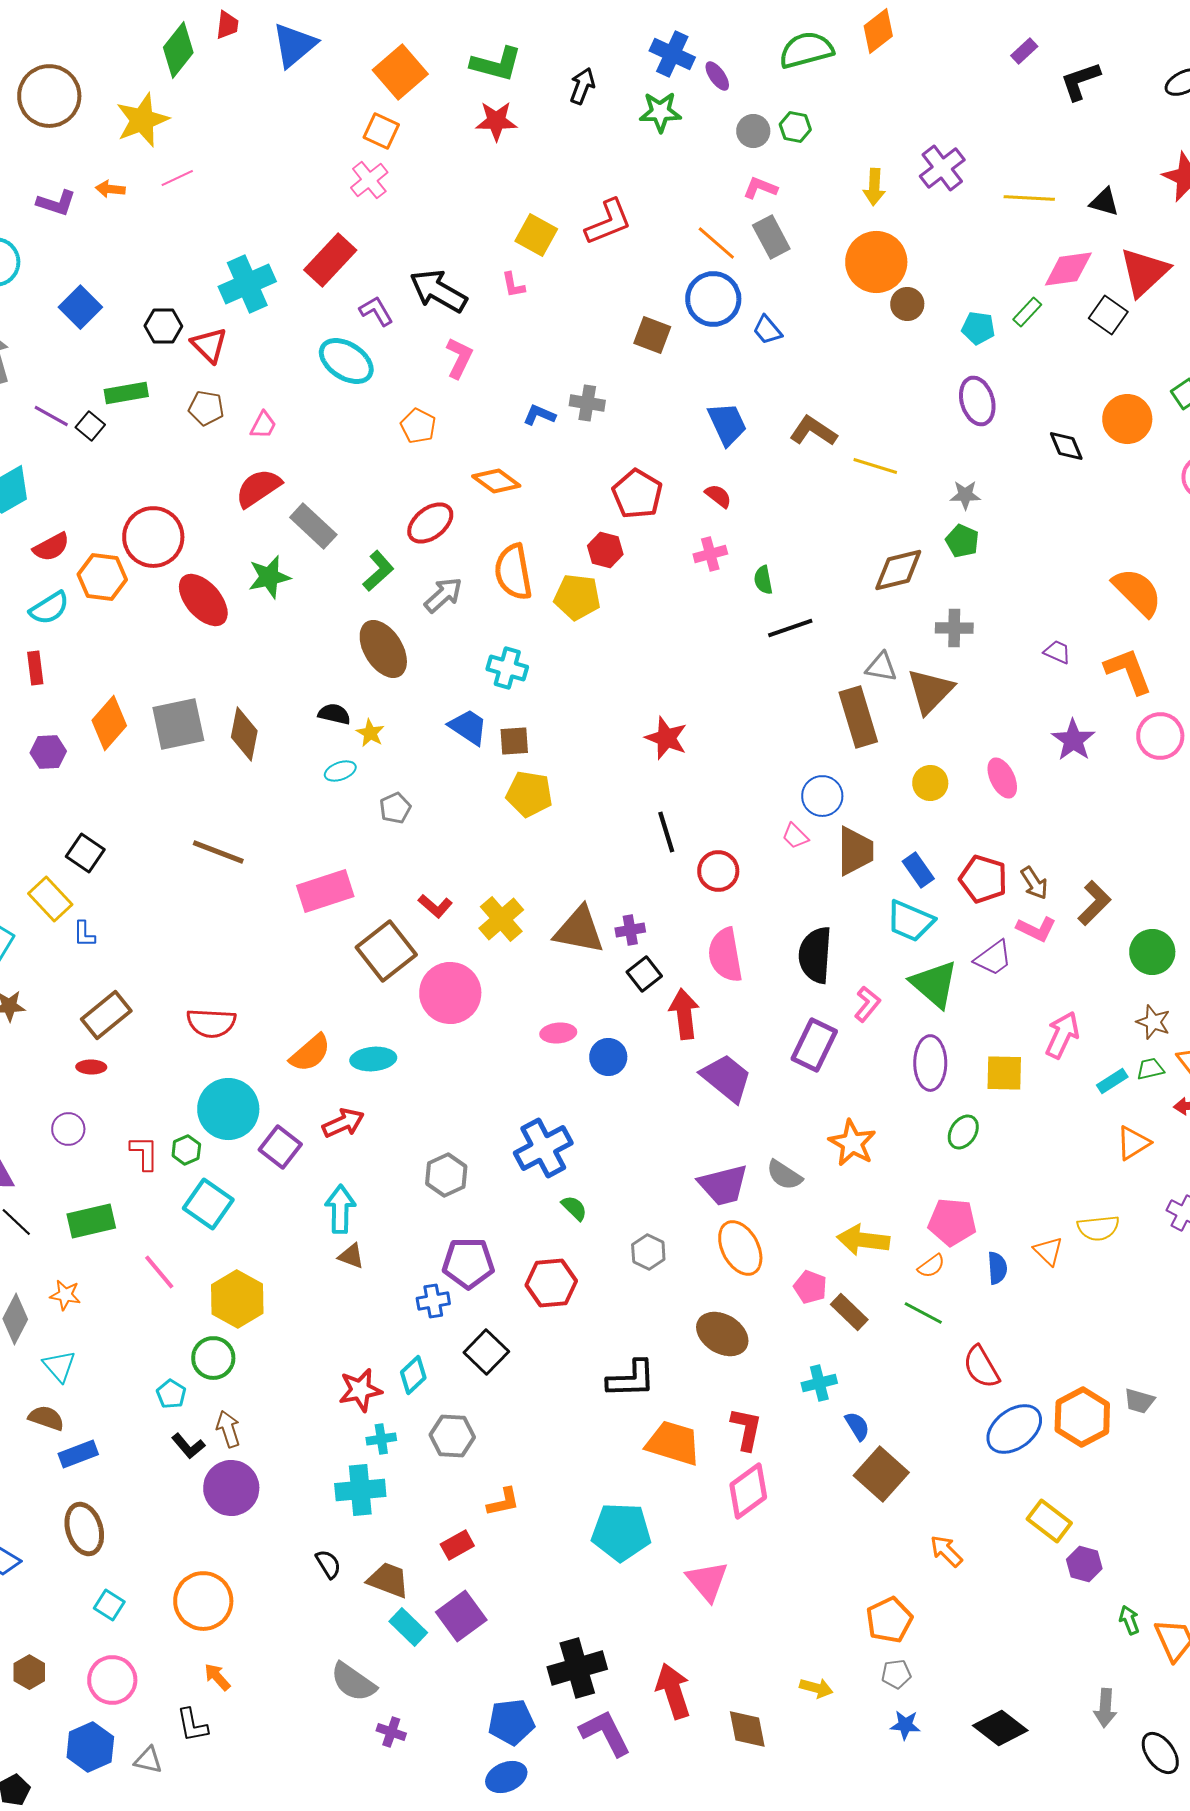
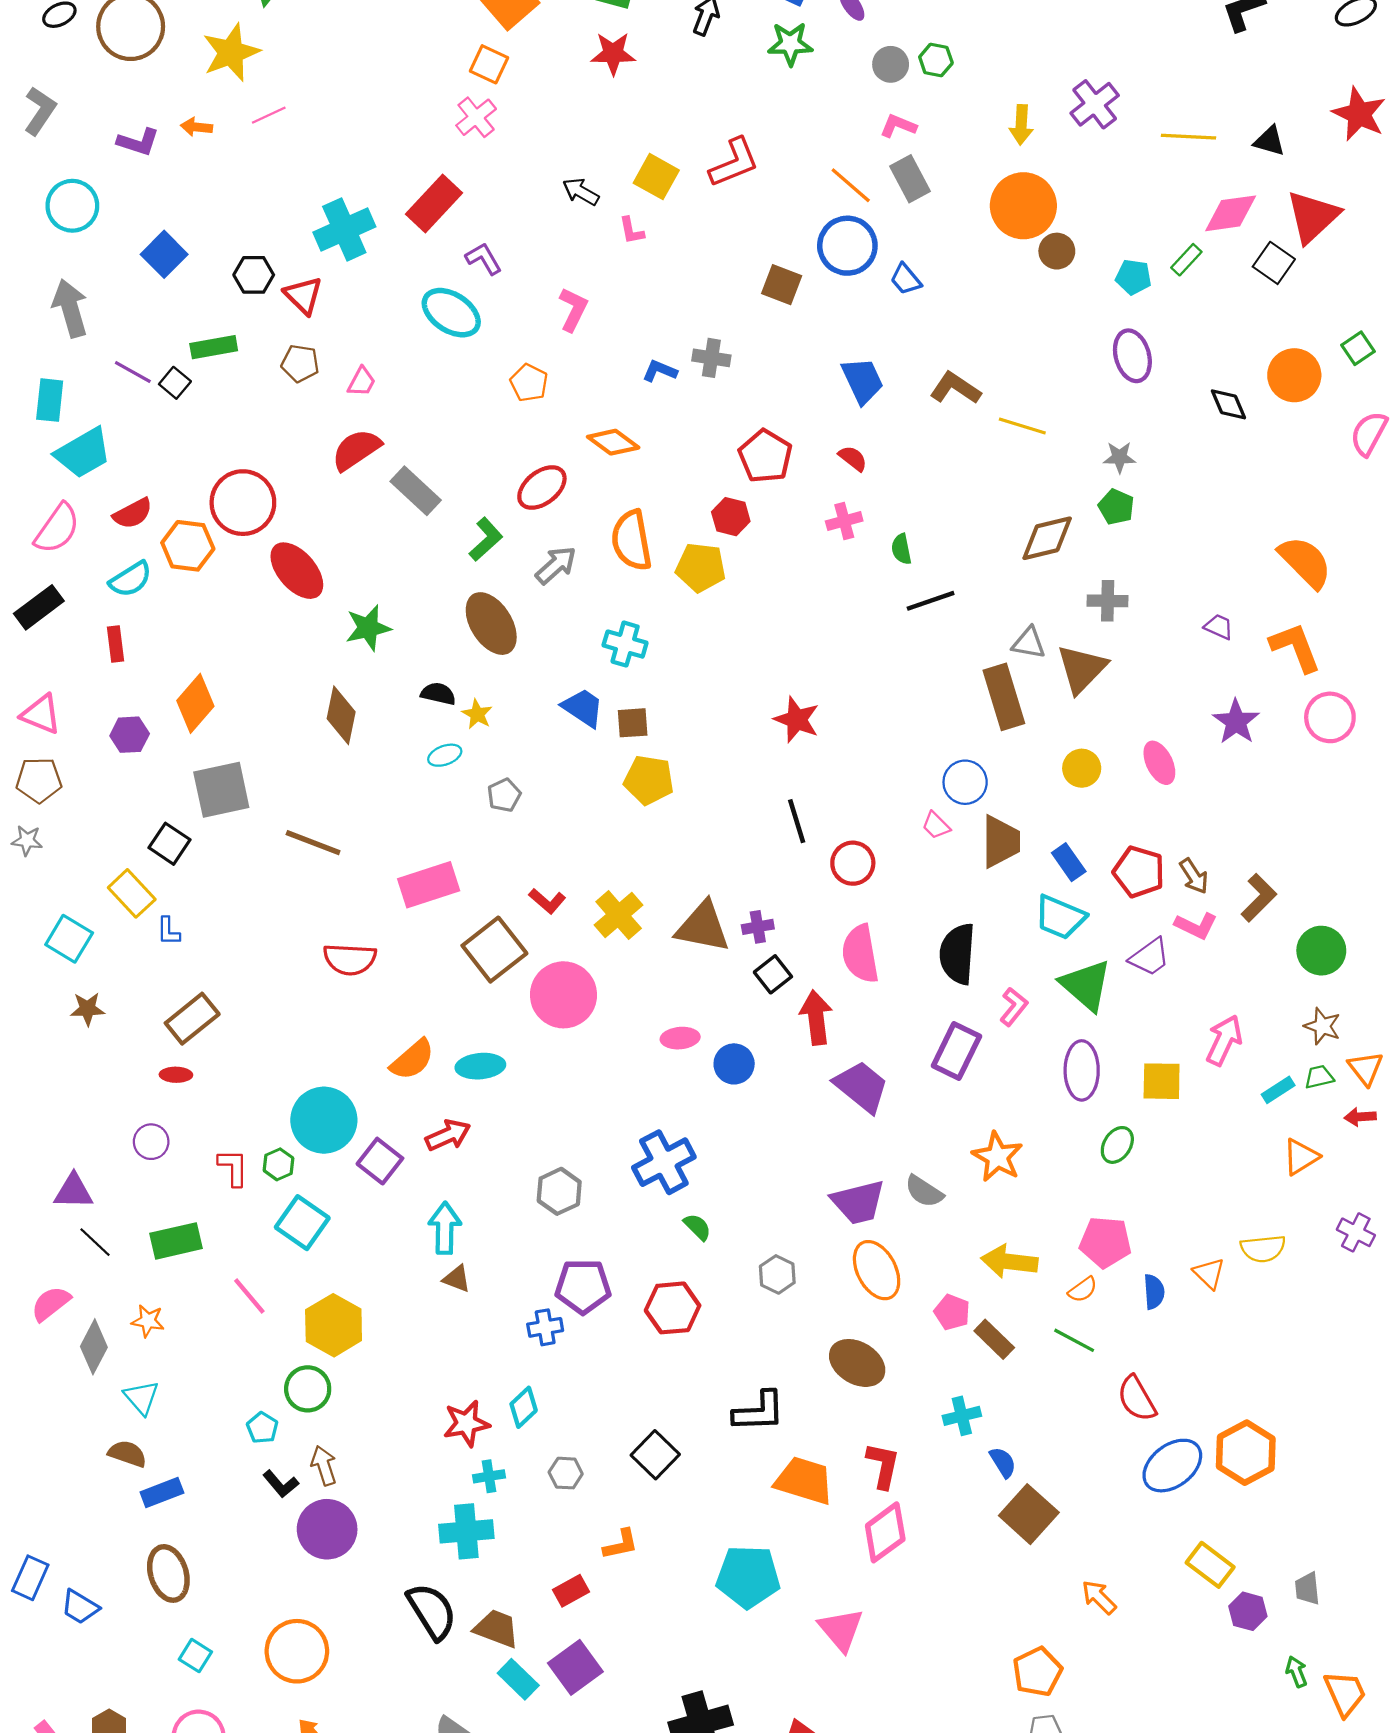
black arrow: (438, 291) -> (581, 192), moved, size x0.6
green star: (269, 577) -> (368, 628), moved
gray square: (178, 724) -> (221, 790), moved
red semicircle: (211, 1023) -> (350, 959), moved
black square: (486, 1352) -> (655, 1455), moved
gray trapezoid: (1139, 1401) -> (1307, 1589), moved, turned 68
gray hexagon: (452, 1436) -> (566, 1473), size x0.7
black semicircle: (328, 1564) -> (432, 1611), size x1.8

